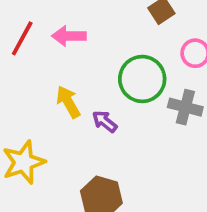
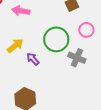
yellow arrow: (68, 102) -> (15, 46), turned 72

